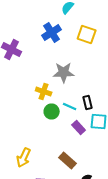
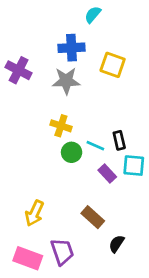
blue cross: (52, 32) -> (72, 48), turned 30
yellow square: (87, 34) -> (113, 65), moved
gray star: (64, 72) -> (66, 81), moved

